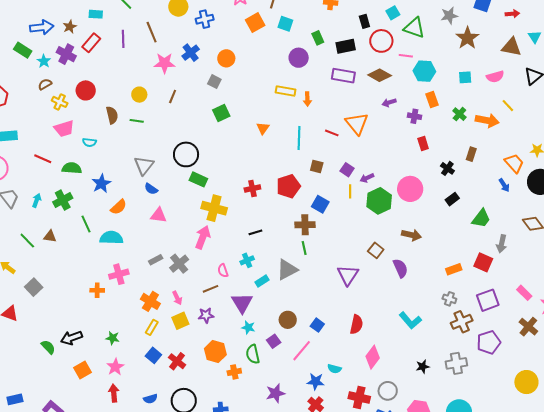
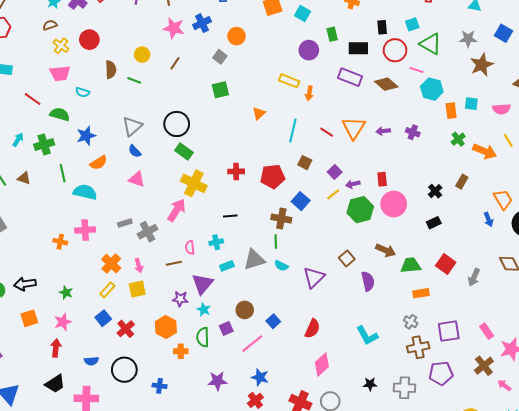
orange rectangle: (432, 100) -> (451, 111), moved
purple arrow: (389, 103) -> (383, 131), moved
red rectangle: (423, 144) -> (382, 179), moved
yellow line: (350, 191) -> (333, 194), turned 40
green trapezoid: (481, 218) -> (411, 265), moved, turned -145
red square: (483, 262) -> (446, 264), moved
purple star: (206, 315) -> (180, 299), moved
cyan semicircle: (334, 369) -> (281, 266), moved

